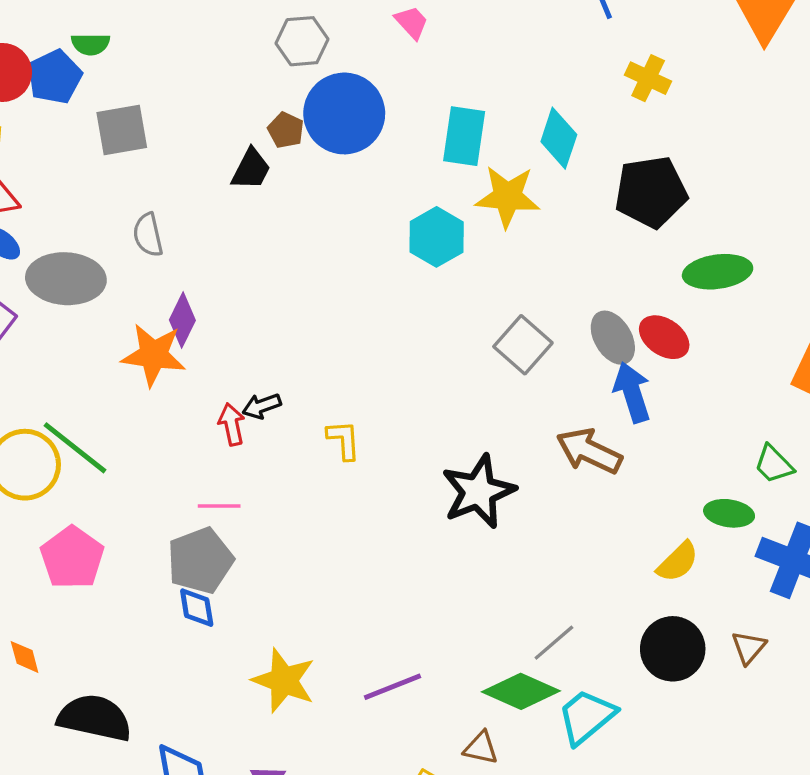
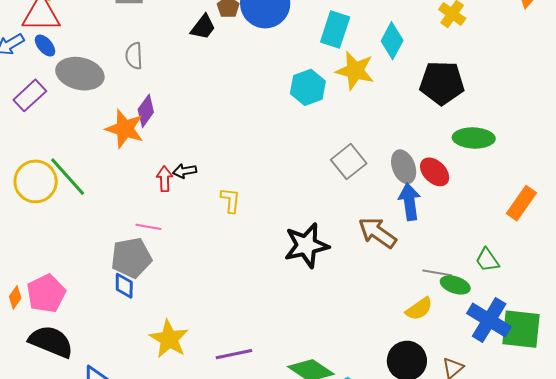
pink pentagon: (72, 558) -> (46, 294), moved
gray line: (554, 643) -> (437, 273), moved, turned 40
orange diamond: (25, 657) -> (15, 297), turned 40

